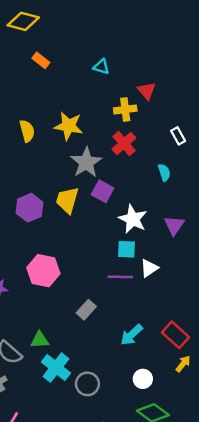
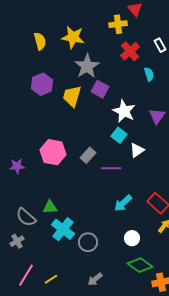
red cross: (124, 143) -> (130, 51), moved
purple hexagon: (30, 208) -> (42, 84), moved
cyan square: (126, 249) -> (119, 135), turned 35
purple line: (120, 277) -> (111, 168), moved
gray rectangle: (86, 310) -> (88, 155), moved

